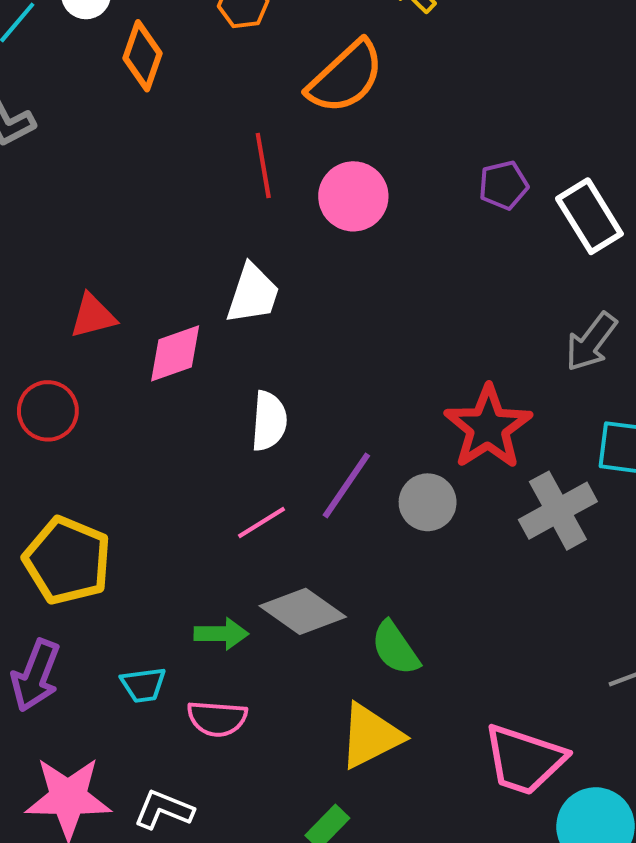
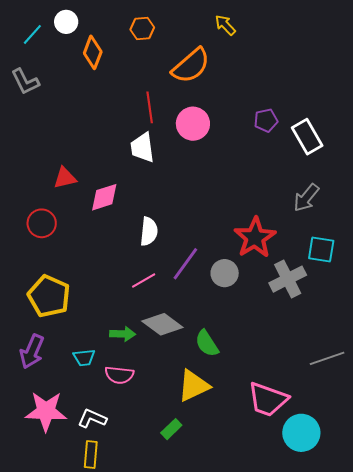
white trapezoid: (253, 294) -> (142, 148), moved, turned 152

